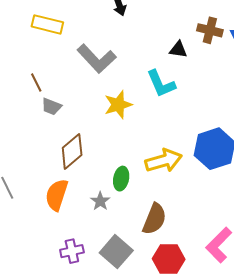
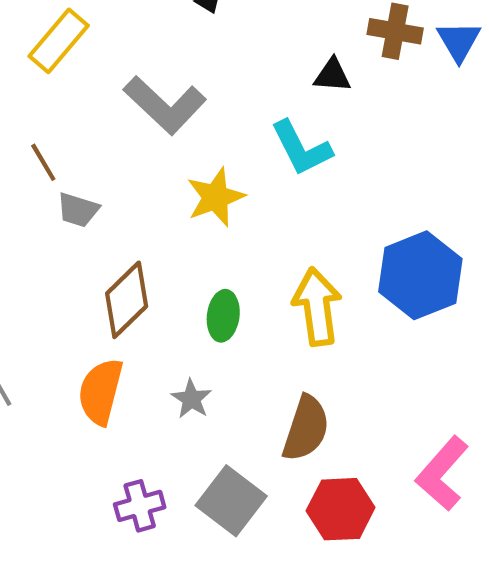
yellow rectangle: (47, 24) -> (59, 41), turned -60
yellow arrow: (164, 161) -> (317, 307), turned -78
green ellipse: (121, 179) -> (223, 316), moved

